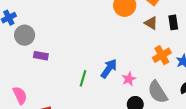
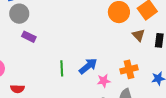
orange cross: (162, 55) -> (129, 69), moved
green line: (83, 78) -> (62, 68), turned -35

